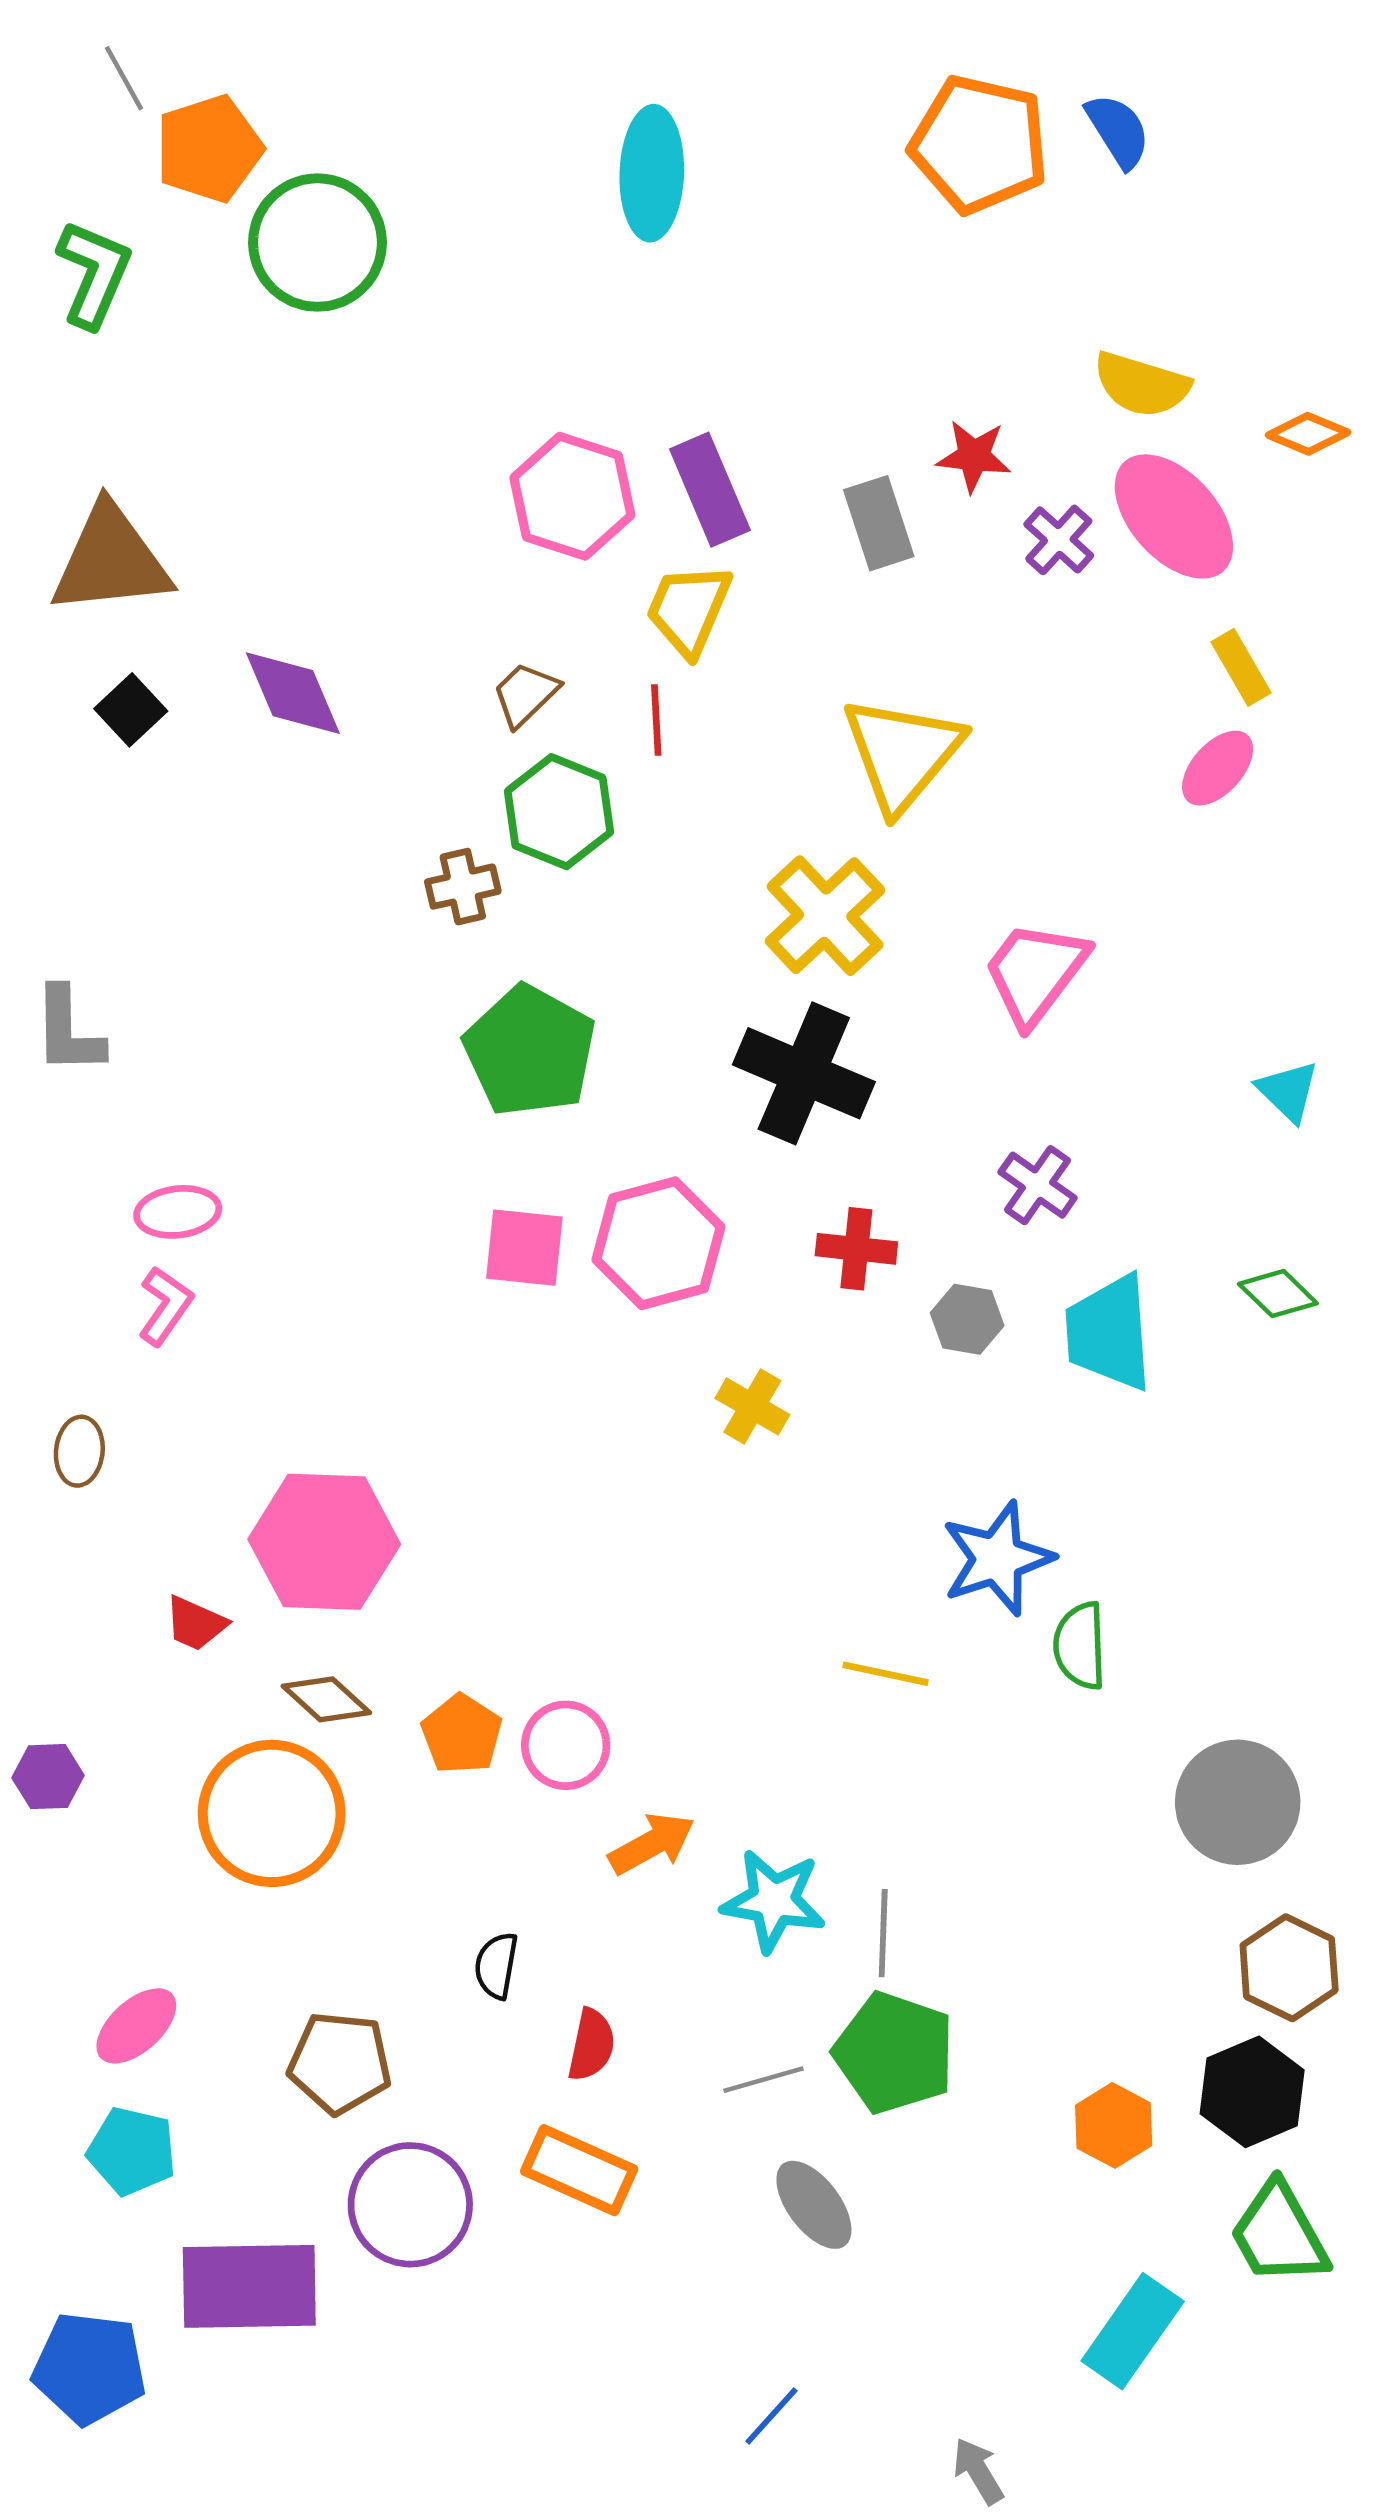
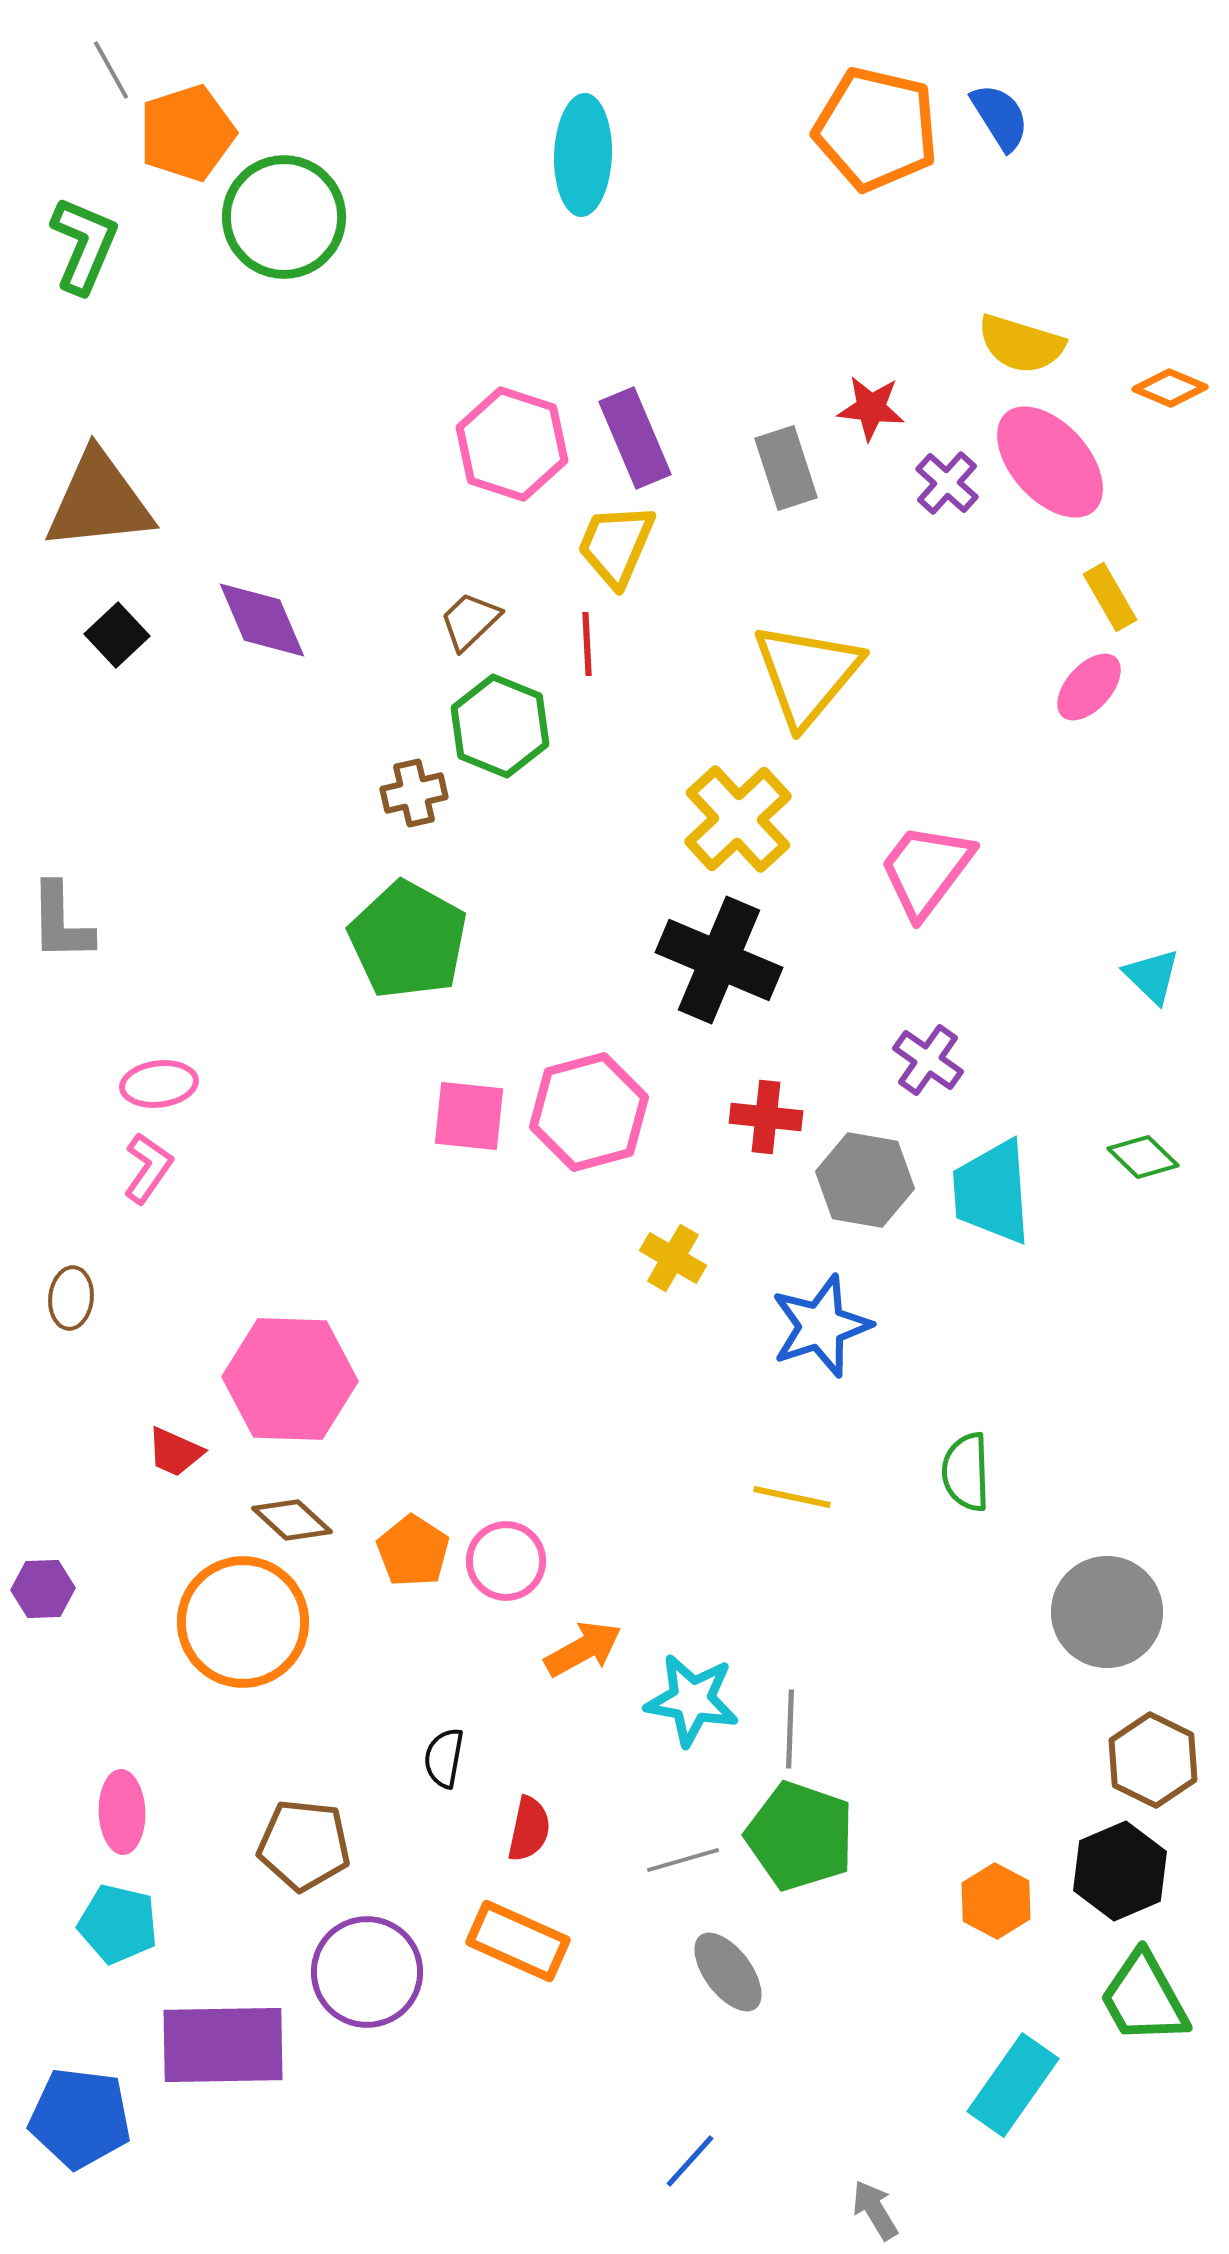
green pentagon: (530, 1051) -> (408, 940), moved
gray hexagon: (967, 1319) -> (865, 1180), size x1.5
blue star: (997, 1559) -> (821, 1326), moved
pink ellipse: (136, 2026) -> (122, 1812), turned -50

